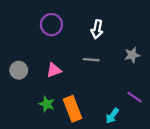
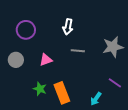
purple circle: (51, 25) -> (26, 30), moved
white arrow: (97, 29) -> (68, 27), moved
gray star: (132, 55) -> (113, 47), size x1.5

